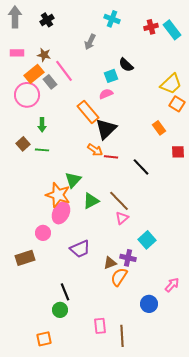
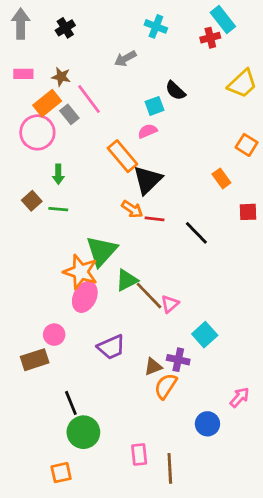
cyan rectangle: (172, 30) -> (223, 20), moved
gray arrow: (90, 42) -> (125, 59), turned 35
yellow trapezoid: (171, 84) -> (242, 84), moved
green triangle: (73, 180) -> (102, 251), size x1.4
brown line: (119, 201) -> (149, 296), moved
pink circle: (43, 233) -> (54, 335), moved
black line: (65, 292) -> (71, 403), moved
green circle: (60, 310) -> (83, 432), size x1.5

